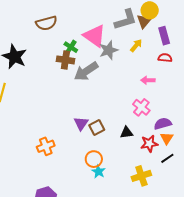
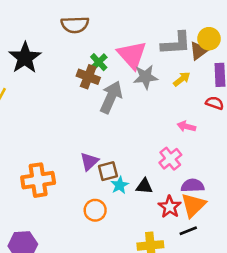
gray arrow: (86, 71) -> (111, 97), turned 135
orange triangle: (167, 138) -> (193, 205), size x1.5
red star: (149, 144) -> (170, 207), turned 30
orange cross: (46, 146) -> (38, 180), size x1.4
cyan star: (98, 172) -> (120, 185), moved

